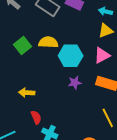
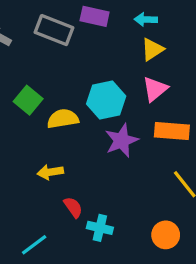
yellow semicircle: (48, 42) -> (63, 119), moved
purple star: (75, 83) -> (121, 140), size x1.5

